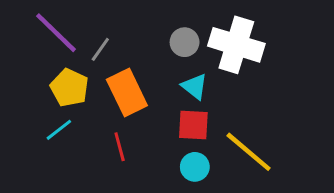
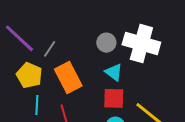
cyan line: (59, 130) -> (37, 105), moved, turned -48

